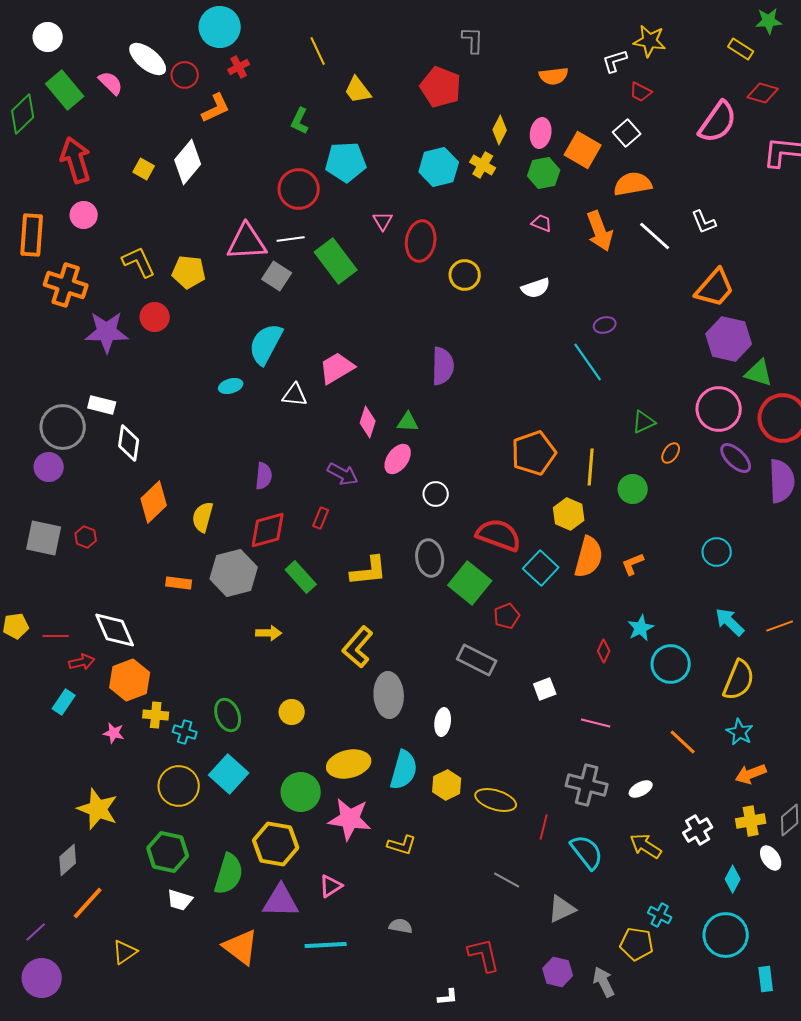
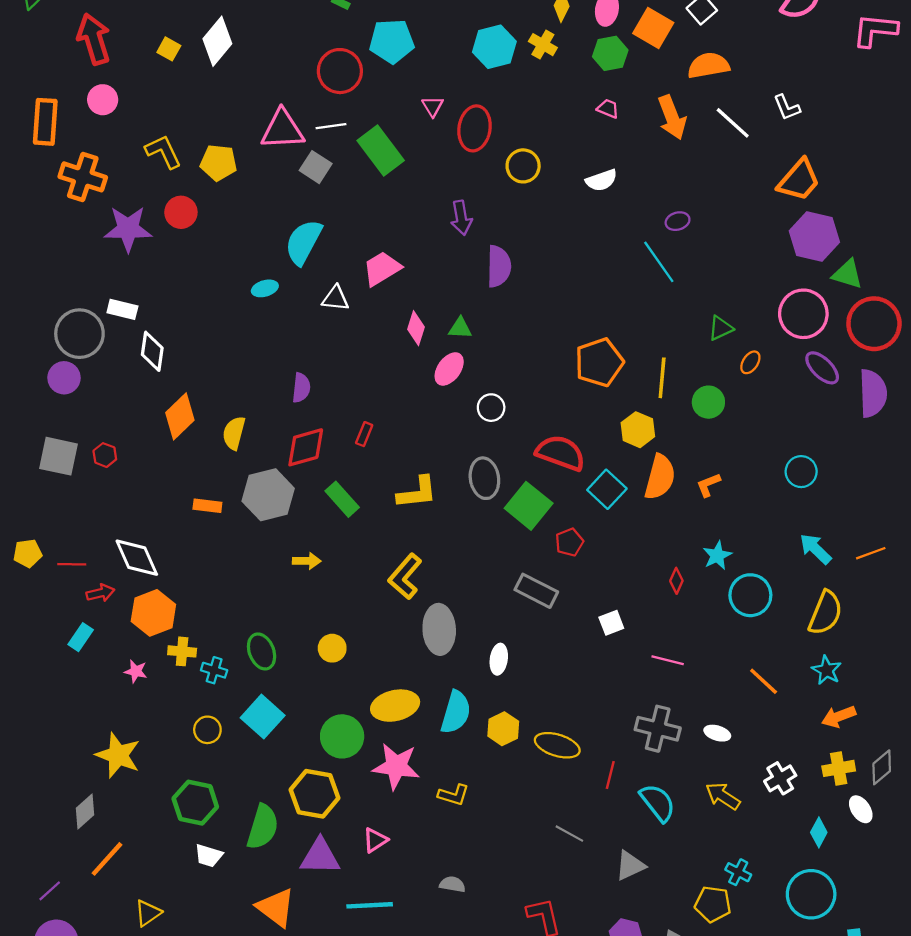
purple arrow: (343, 474) -> (461, 218), moved, turned 52
yellow circle: (179, 786) -> (207, 730), size x0.6
white ellipse: (641, 789) -> (717, 733), turned 45

